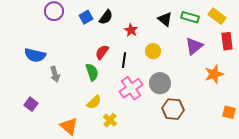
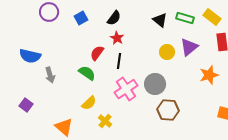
black semicircle: (106, 17) -> (114, 18), moved
red star: (131, 30) -> (117, 38), moved
yellow circle: (153, 51) -> (167, 52), moved
green semicircle: (92, 72) -> (87, 73), turned -36

